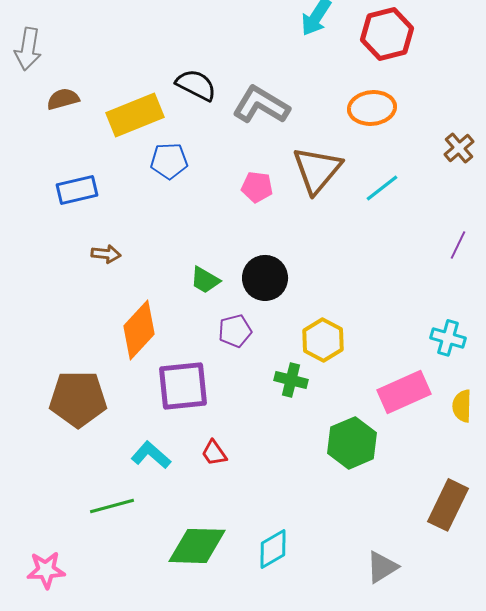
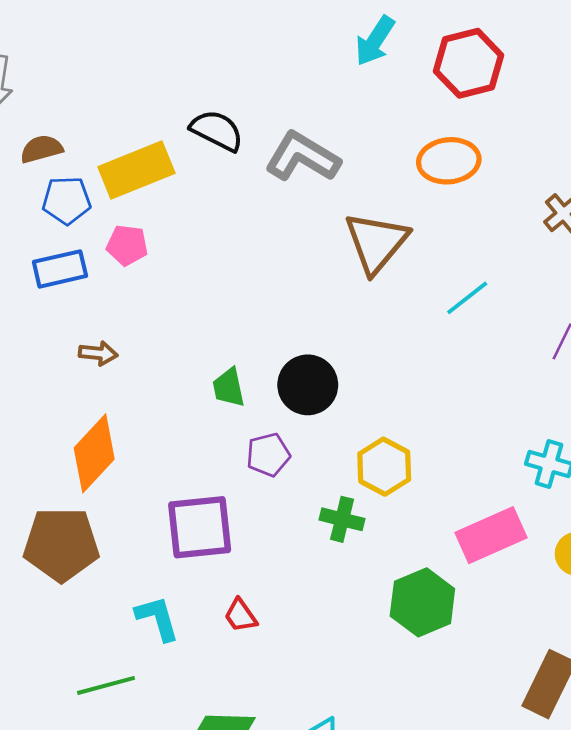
blue pentagon: (169, 161) -> (67, 200), moved
pink pentagon: (257, 187) -> (127, 245), moved
cyan line: (382, 188) -> (467, 298), moved
green trapezoid: (205, 280) -> (229, 388), turned 48
orange diamond: (139, 330) -> (94, 453), moved
cyan L-shape: (151, 455) -> (157, 618), turned 33

